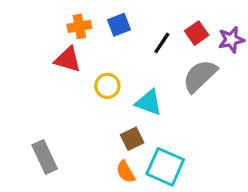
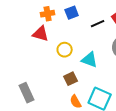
black line: (162, 43) -> (98, 24), turned 32
brown square: (132, 139) -> (71, 79), moved

